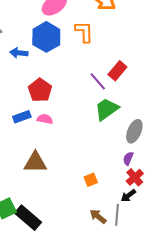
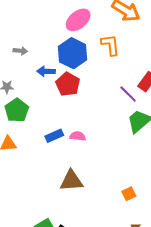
red pentagon: (40, 90) -> (68, 84), moved

